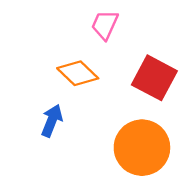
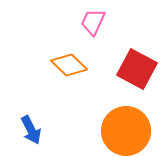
blue arrow: (52, 121) -> (31, 130), moved, turned 132

